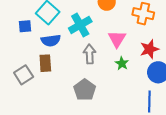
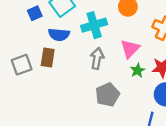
blue square: (25, 26) -> (35, 13), turned -32
green star: (122, 63) -> (138, 70), moved
gray pentagon: (85, 90) -> (107, 95), moved

